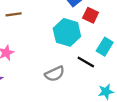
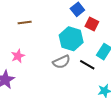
gray semicircle: (55, 74) -> (61, 62), moved

